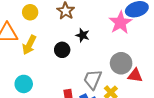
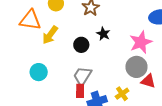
pink star: (120, 23) -> (141, 42), moved
gray trapezoid: (93, 79) -> (82, 76), moved

